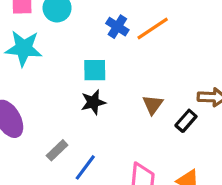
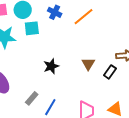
blue cross: (117, 27) -> (55, 12), moved
cyan square: (95, 70) -> (32, 28), moved

